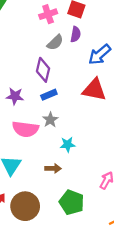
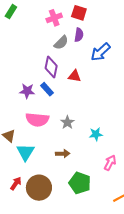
red triangle: (94, 90) -> (75, 76), moved, size x0.6
blue rectangle: (49, 95) -> (47, 89), moved, turned 72
gray star: (50, 120) -> (67, 122), moved
cyan star: (68, 144) -> (96, 134), moved

